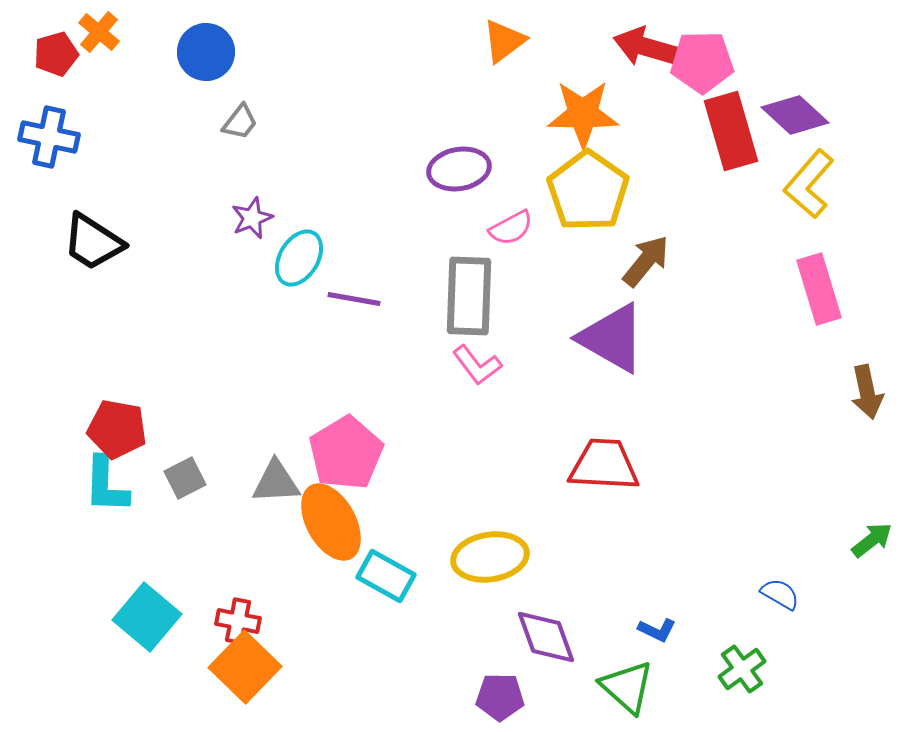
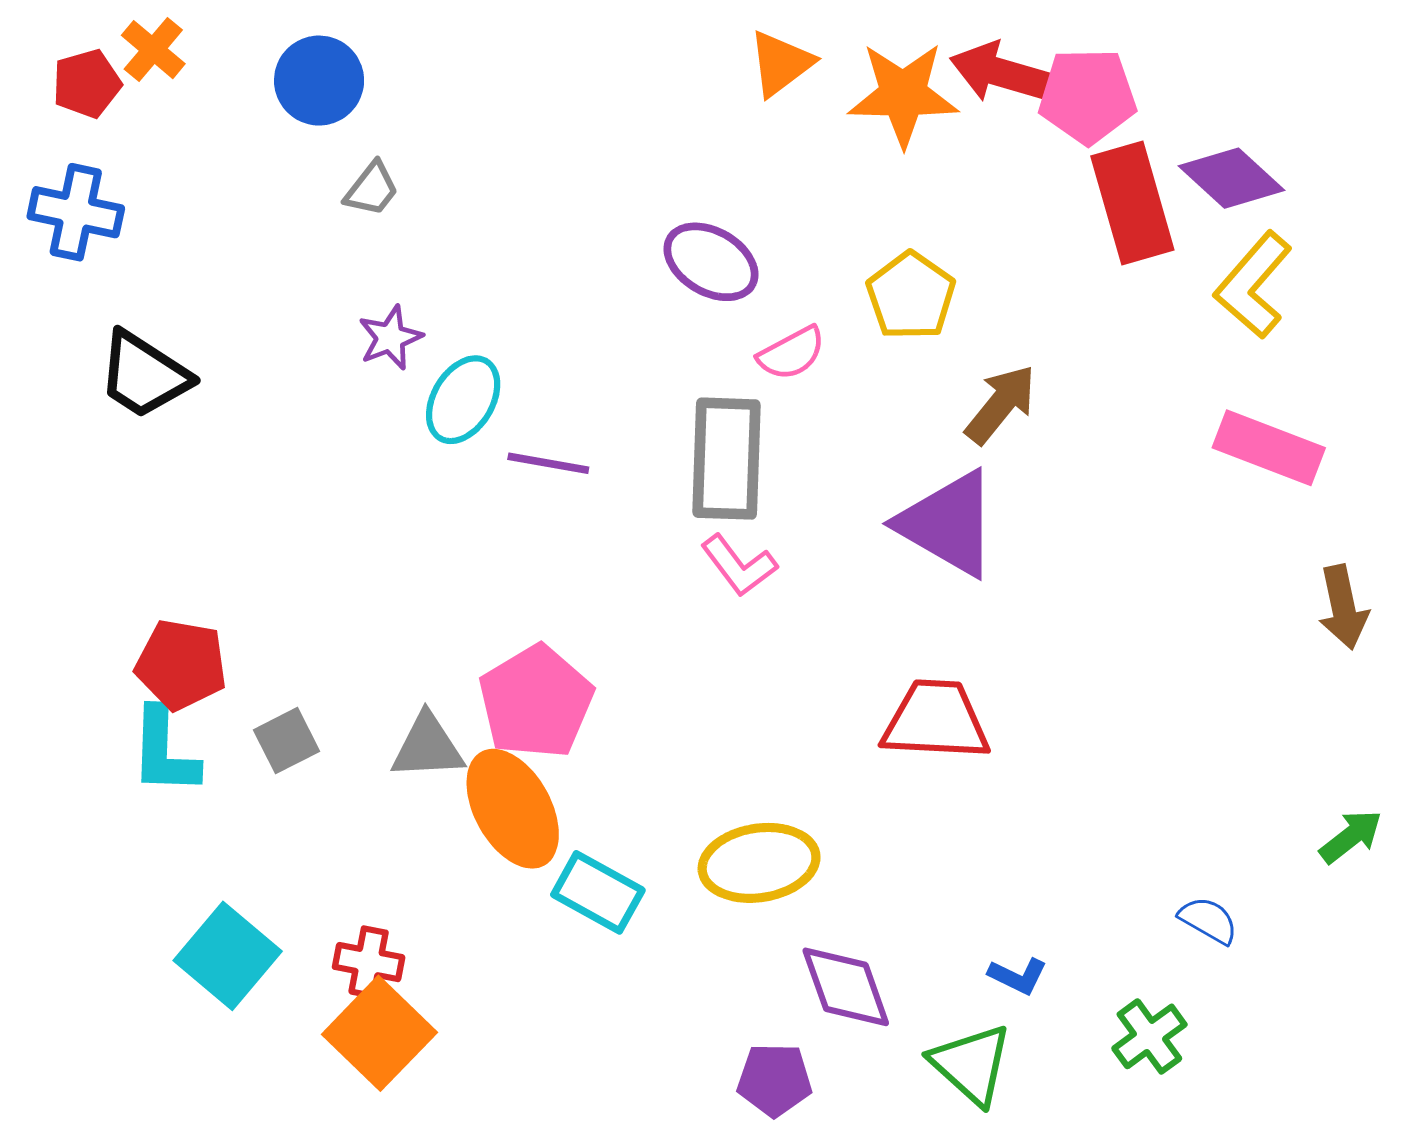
orange star: (583, 114) -> (903, 94), moved
purple ellipse: (459, 169) -> (711, 262), turned 40
yellow pentagon: (588, 191) -> (911, 296), size x0.7
pink rectangle: (819, 289) -> (1269, 448), turned -52

